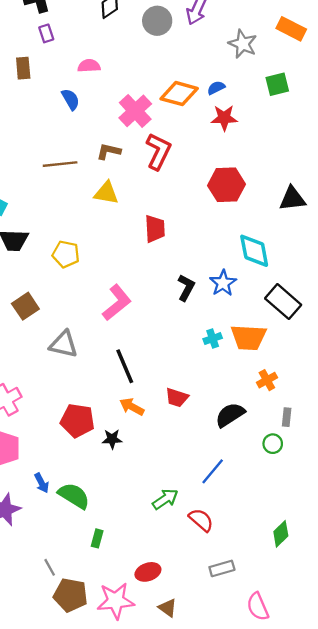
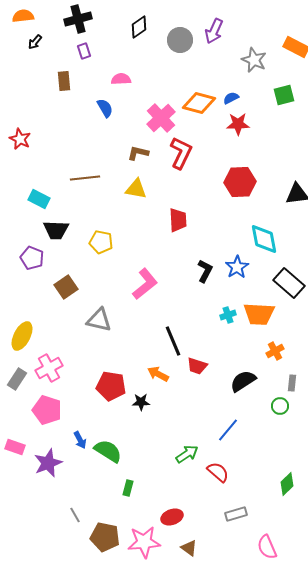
brown line: (60, 164) -> (85, 178), moved
black line: (125, 366) -> (173, 341), moved
gray line: (50, 567) -> (75, 515), moved

